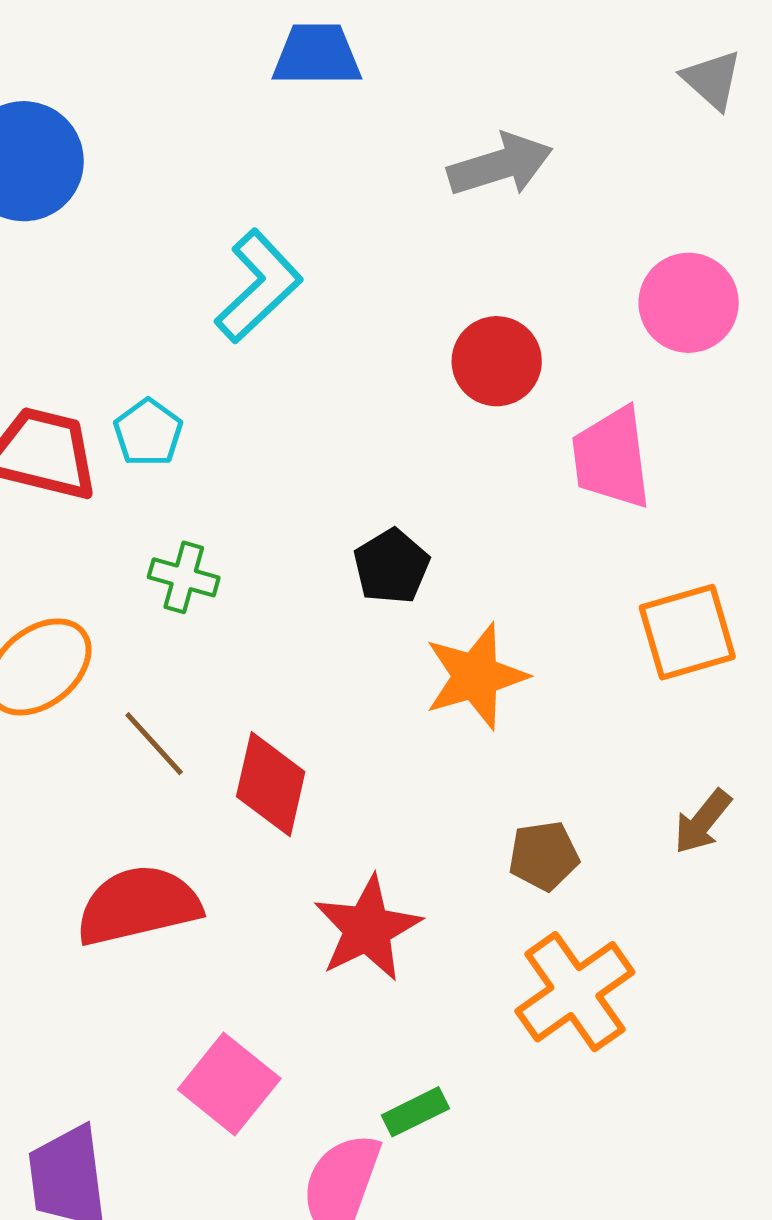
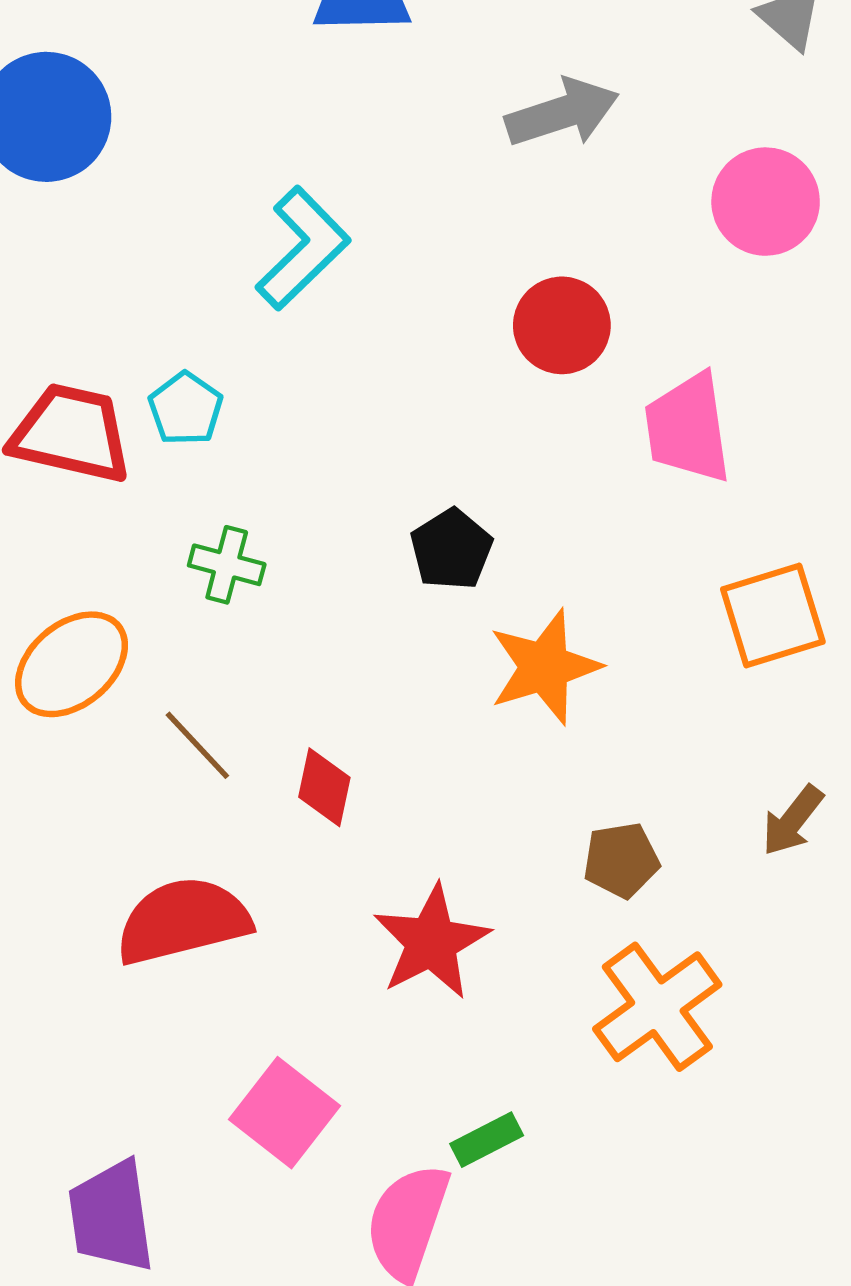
pink circle: (689, 303) -> (766, 202), moved
red diamond: (271, 784) -> (324, 787), size x0.7

